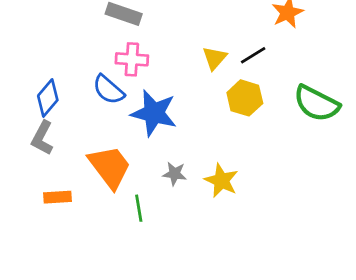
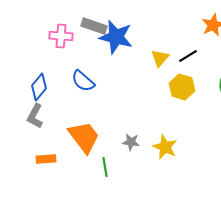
pink cross: (132, 59) -> (61, 36), moved
blue star: (154, 113) -> (116, 37), moved

